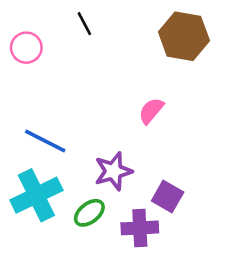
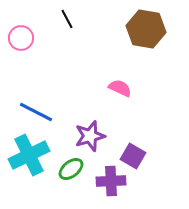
pink semicircle: (151, 111) -> (120, 88), turned 75

